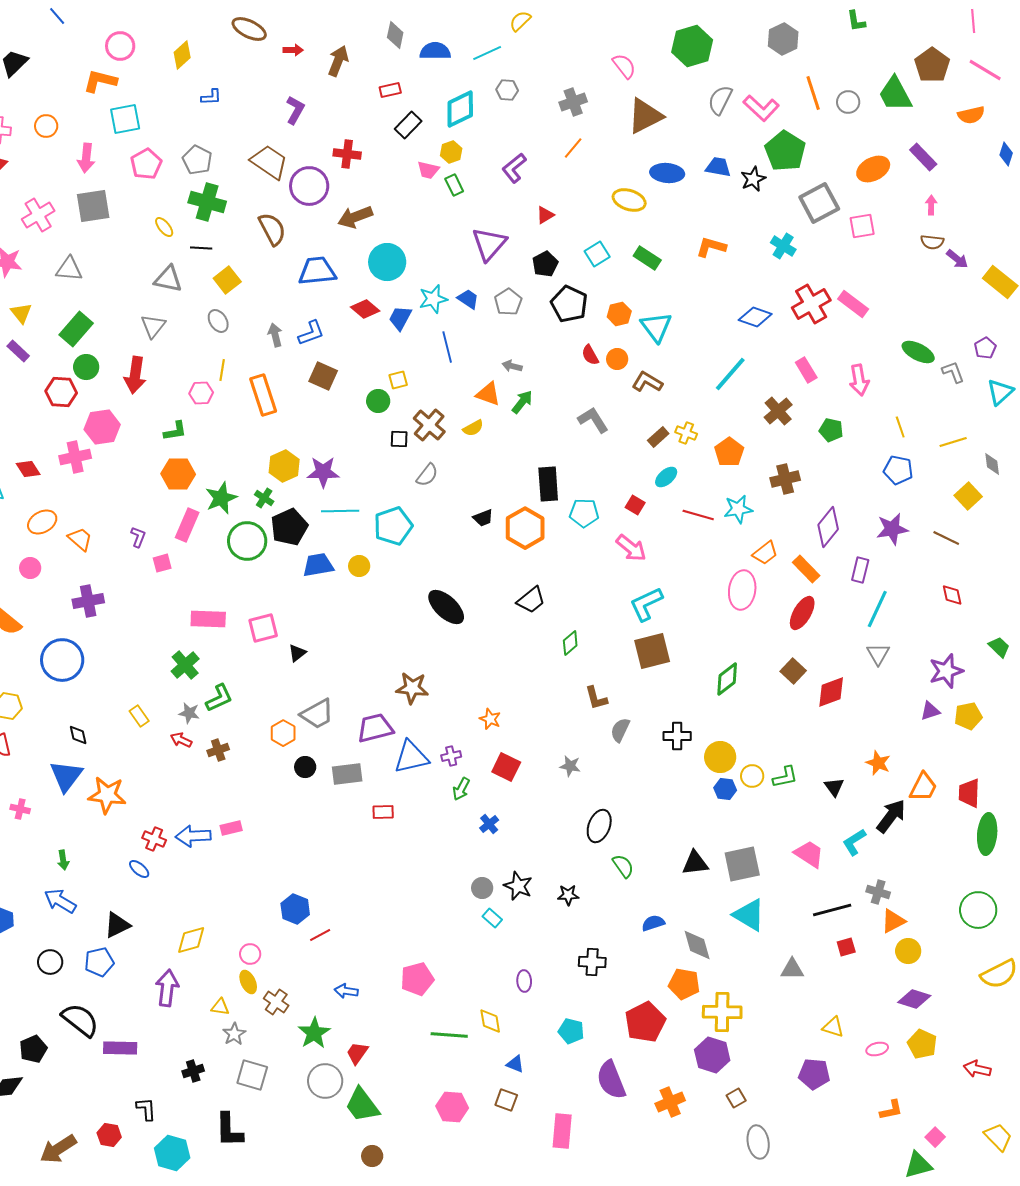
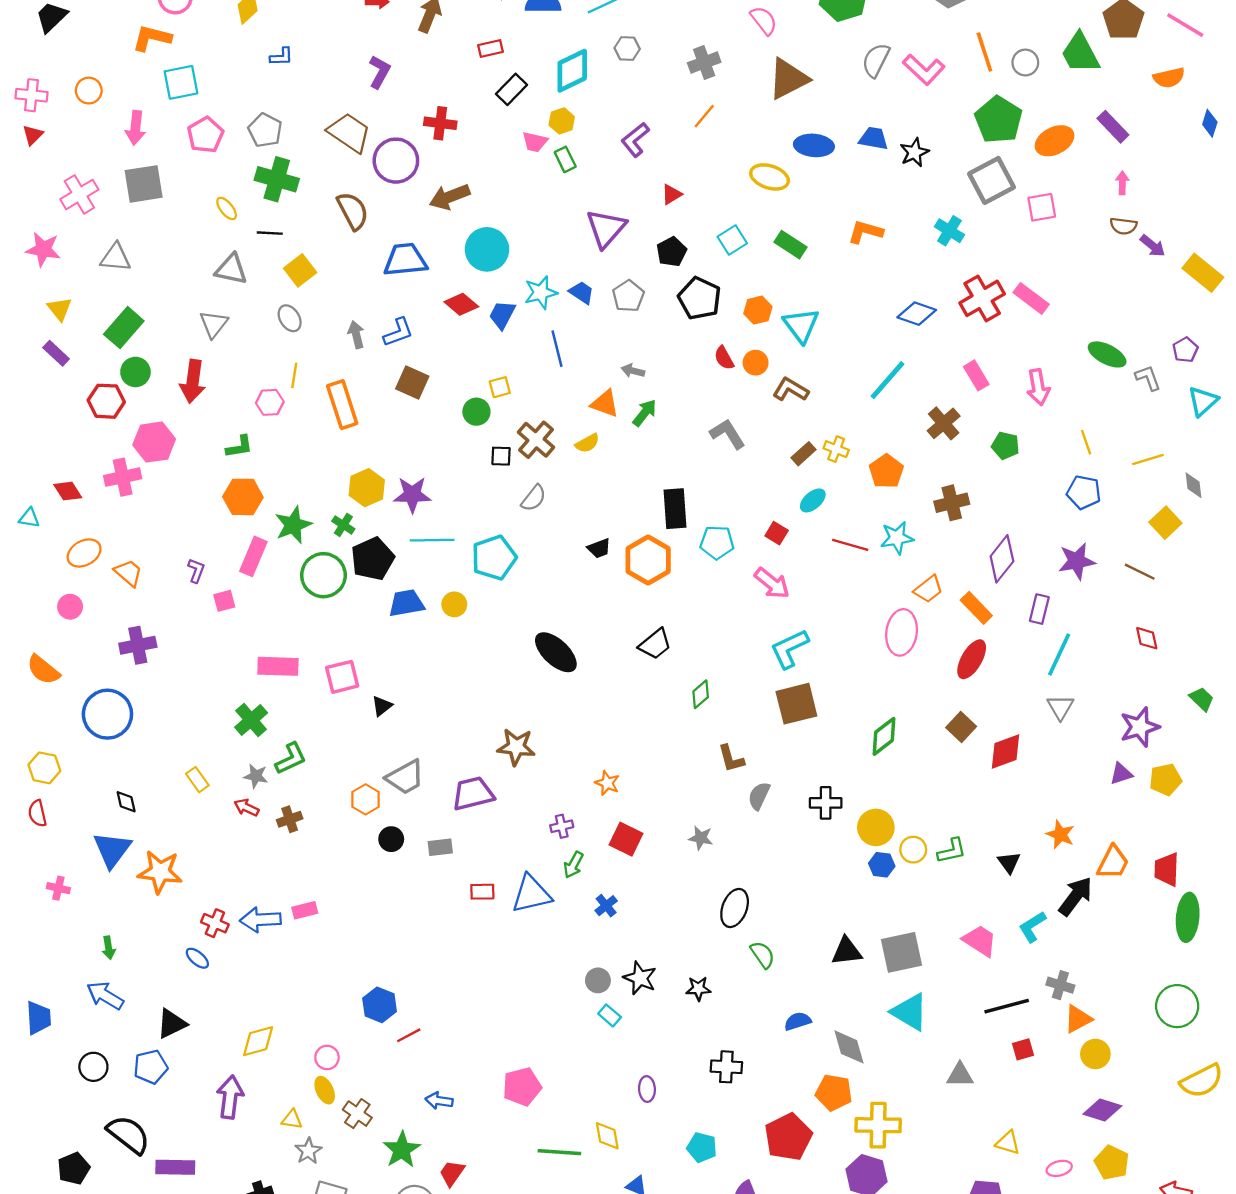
green pentagon: (785, 151) -> (998, 120), moved
blue triangle: (411, 757) -> (531, 894), moved
gray rectangle: (347, 774) -> (440, 847), size x0.7

